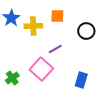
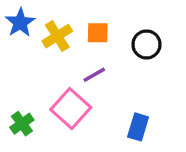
orange square: (57, 16) -> (98, 33), moved
yellow cross: (33, 26) -> (57, 36), turned -30

